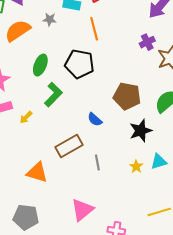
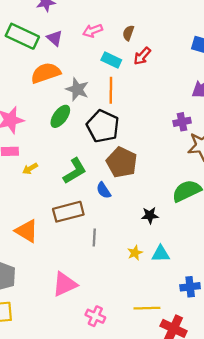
gray star: (50, 19) -> (77, 89), moved, size x1.5
orange line: (94, 29) -> (111, 90), moved
green L-shape: (53, 95) -> (75, 171), moved
brown pentagon: (127, 96) -> (122, 162), moved
black star: (141, 131) -> (150, 215), size x0.7

